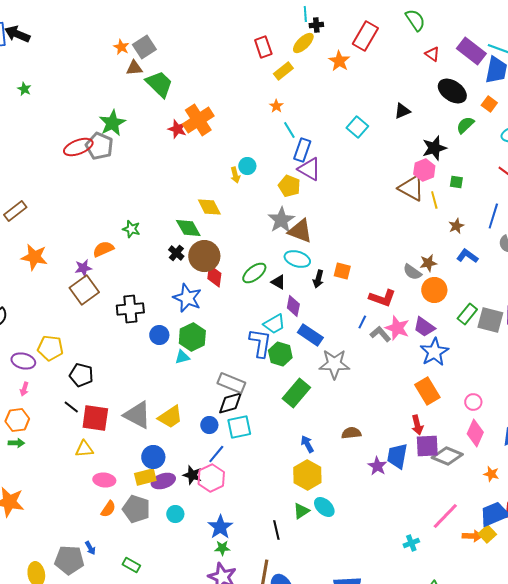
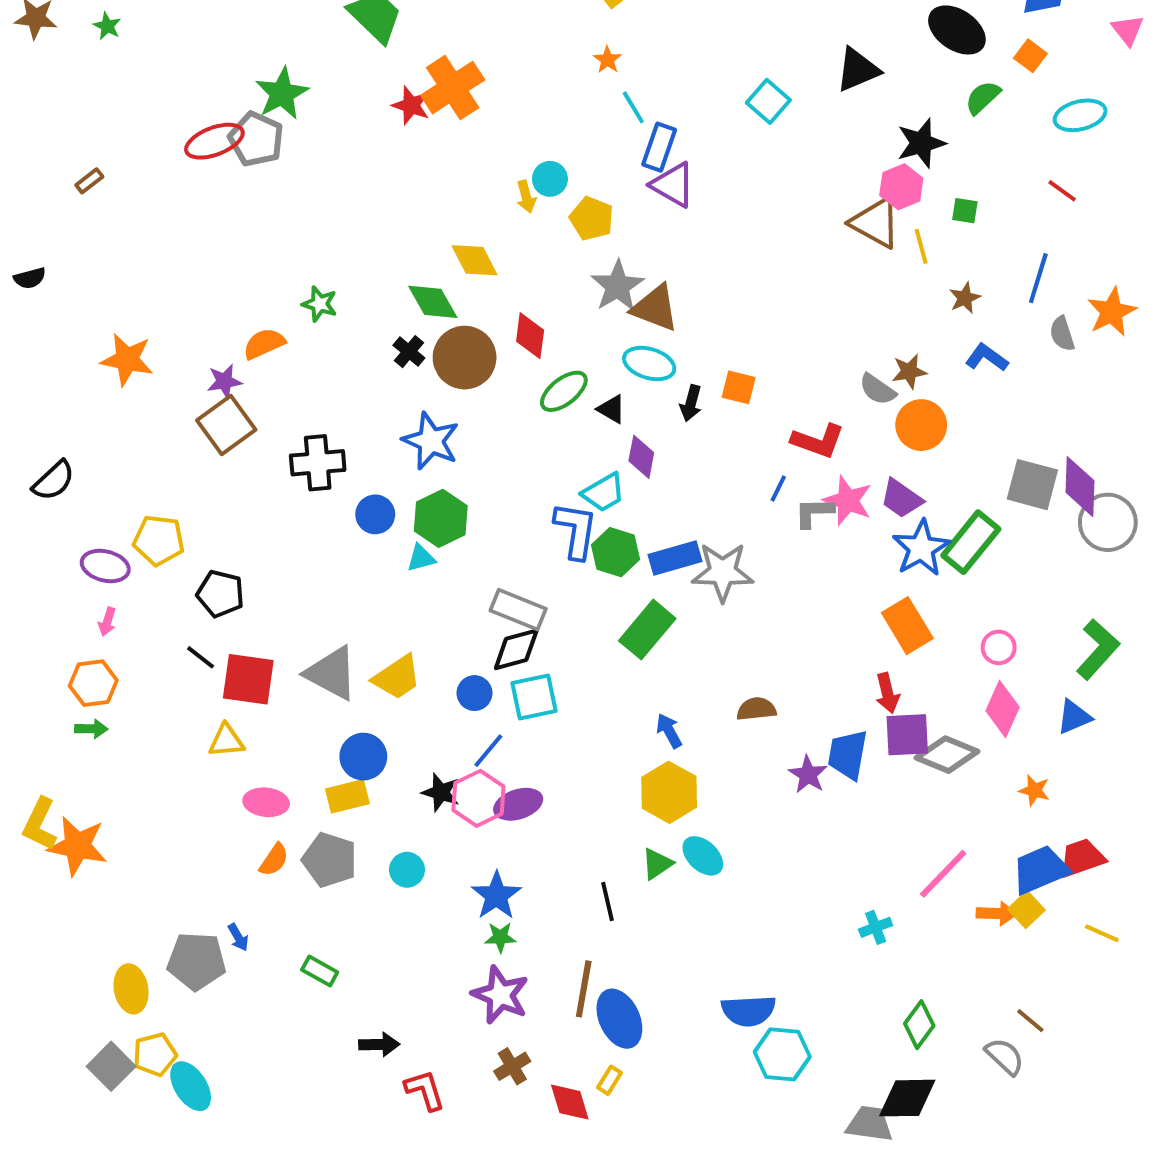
black triangle: (402, 111) -> (858, 70), size x1.4
yellow pentagon: (289, 186) -> (592, 219), moved
brown rectangle: (15, 211) -> (89, 181), moved, size x0.6
red diamond: (214, 276) -> (530, 336), moved
green rectangle: (467, 314) -> (971, 542), moved, size x1.4
gray L-shape: (380, 334) -> (814, 512), turned -50
blue rectangle: (310, 335) -> (675, 558), moved, turned -50
purple ellipse: (163, 481) -> (518, 804), moved

